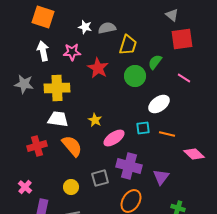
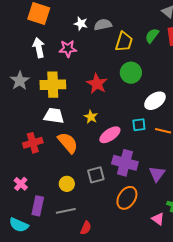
green semicircle: (155, 62) -> (152, 36), moved
red star: (98, 68) -> (97, 84), moved
gray star: (24, 84) -> (20, 81), turned 30

